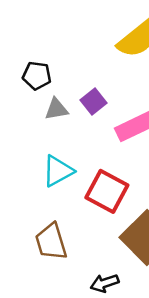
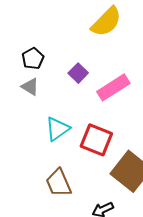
black pentagon: (37, 76) -> (33, 58), turned -30
gray triangle: (56, 109) -> (30, 87), moved, turned 48

